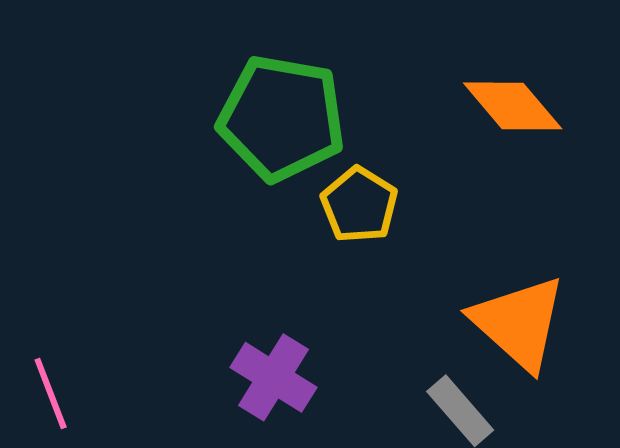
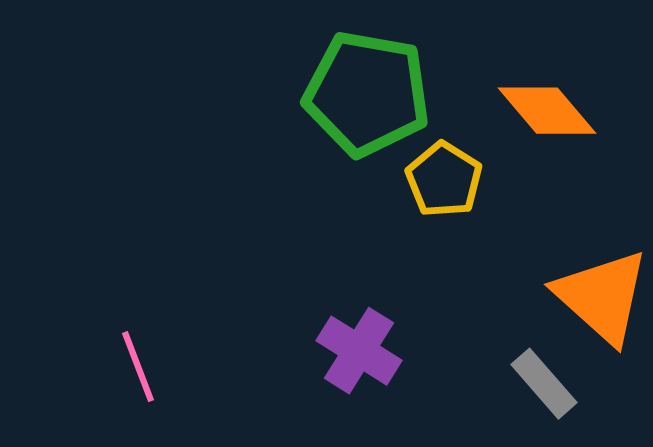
orange diamond: (513, 106) -> (547, 111), moved

